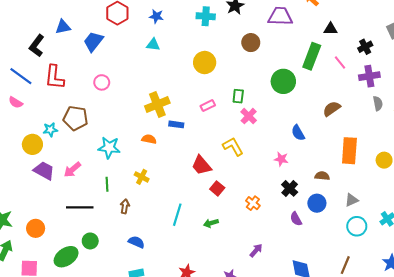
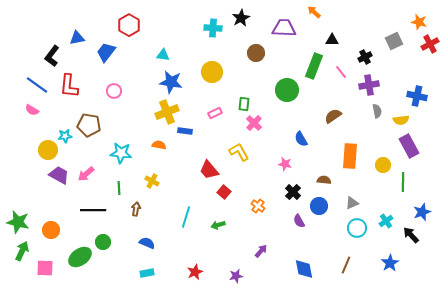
blue star: (156, 16) -> (171, 82), moved, size x1.6

